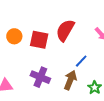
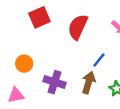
orange circle: (14, 36) -> (24, 64), moved
red square: (39, 40) -> (39, 17), moved, turned -30

